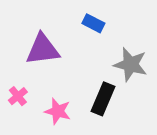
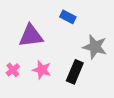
pink star: (58, 111) -> (42, 70), moved

